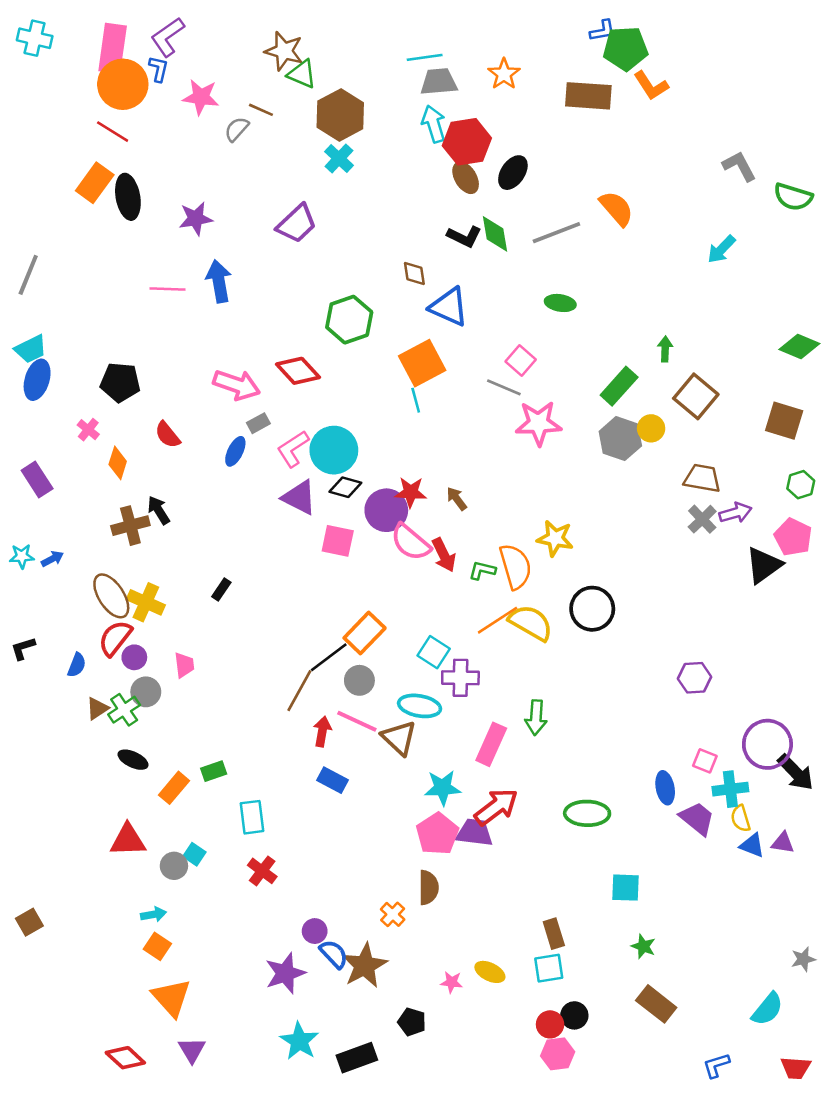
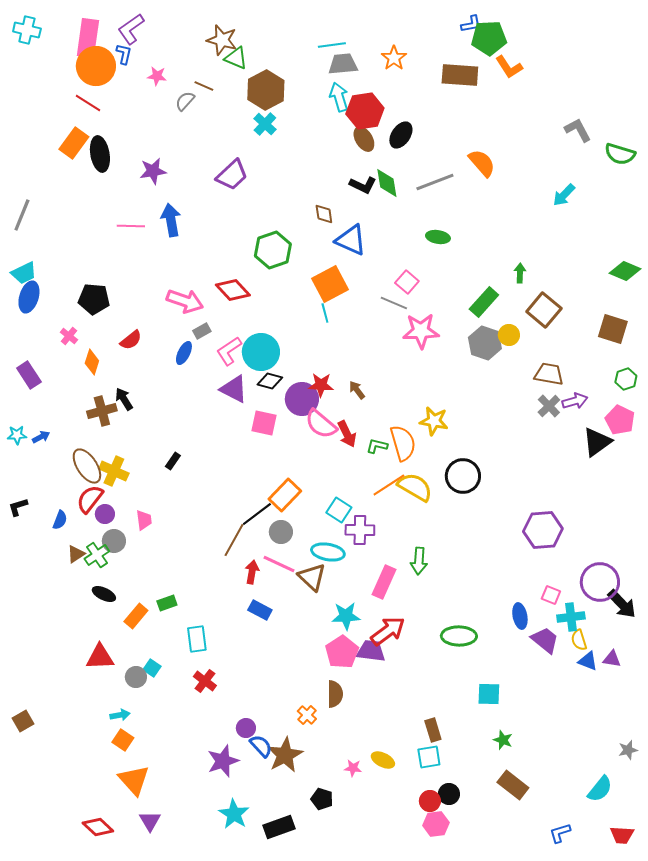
pink star: (201, 97) -> (157, 76), size x0.7
red semicircle: (168, 435) -> (131, 340), turned -90
purple hexagon: (695, 678) -> (543, 530), size x1.5

